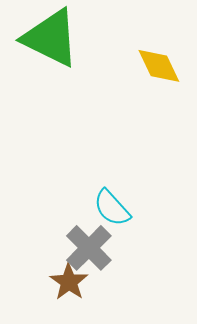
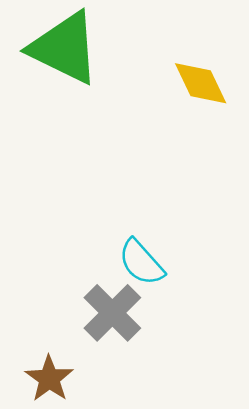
brown star: (69, 282) -> (49, 379), moved

